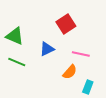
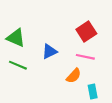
red square: (66, 24) -> (86, 31), moved
cyan rectangle: (88, 87) -> (93, 92), turned -32

